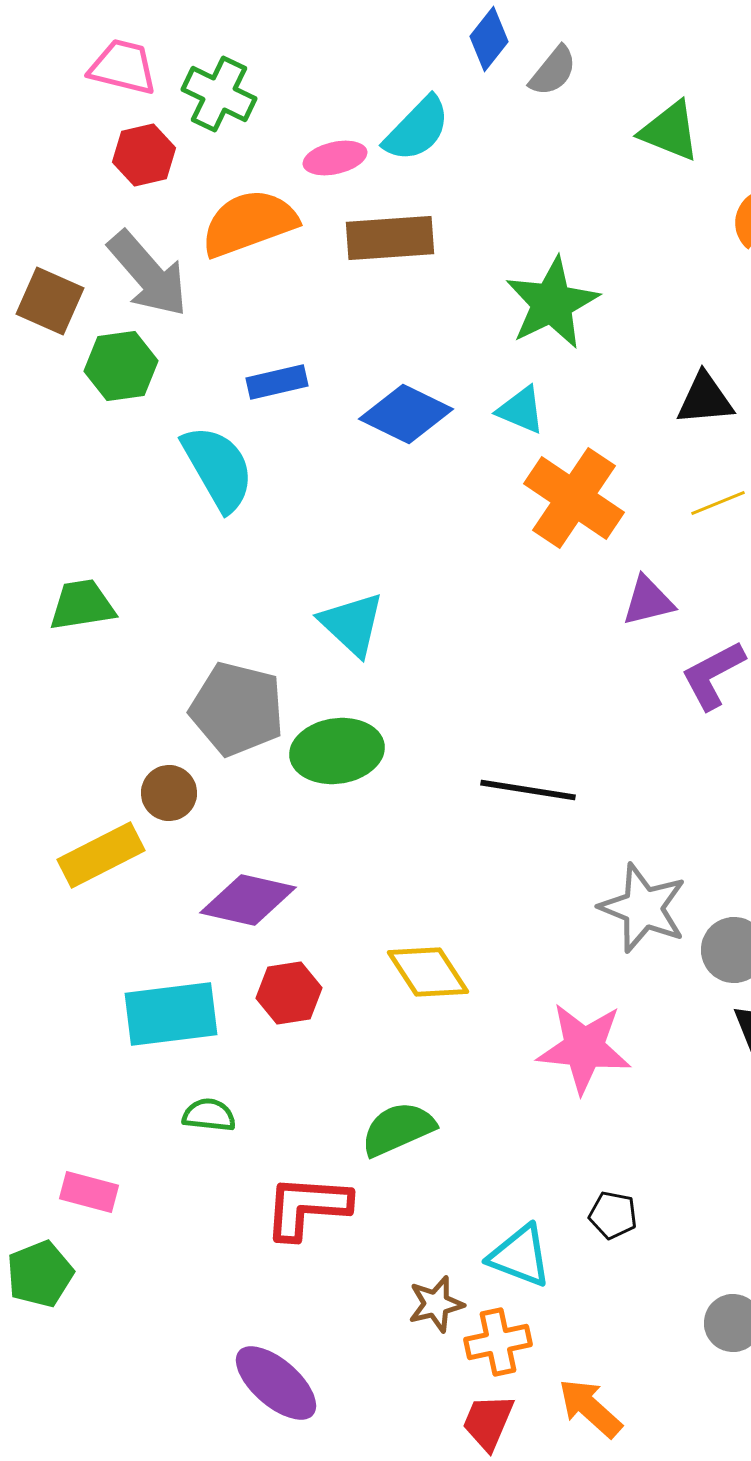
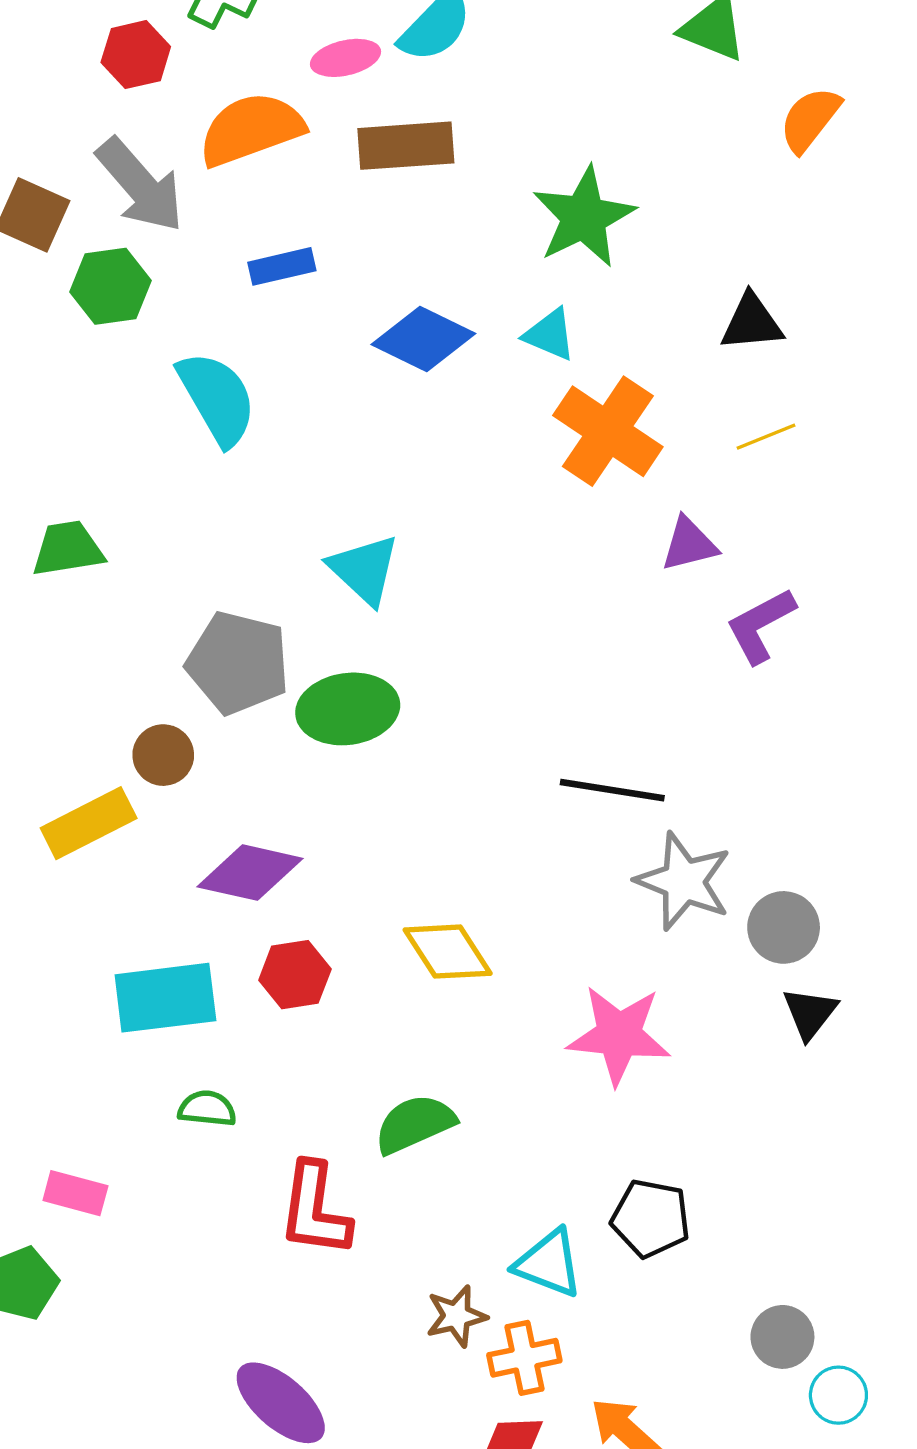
blue rectangle: (277, 382) -> (282, 266), moved
black line: (528, 790) -> (612, 790), moved
red L-shape: (307, 1207) -> (315, 1210), turned -86
black pentagon: (613, 1215) -> (651, 1218), size x1.5

